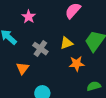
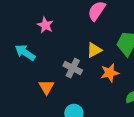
gray cross: (40, 49) -> (73, 68), moved

